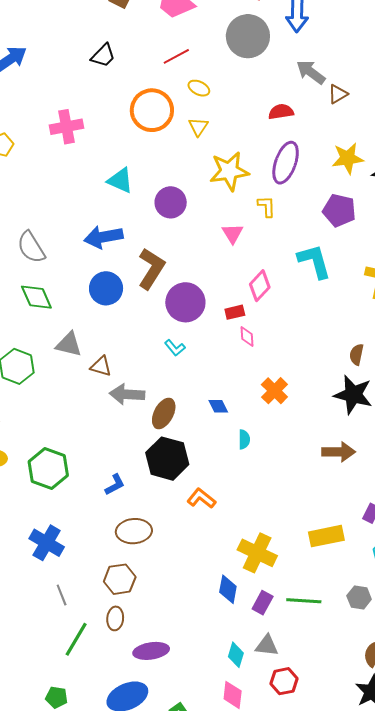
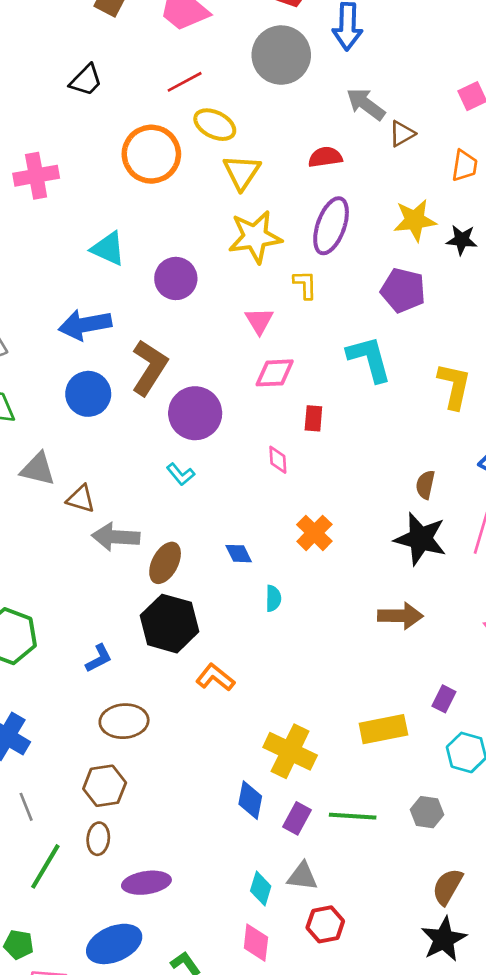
yellow ellipse: (199, 88) -> (215, 125), size x1.4
yellow triangle: (198, 127) -> (242, 172), moved, size x1.4
pink diamond: (260, 286) -> (275, 373), moved, turned 44
red rectangle: (235, 312) -> (313, 418), moved, turned -72

